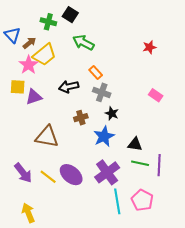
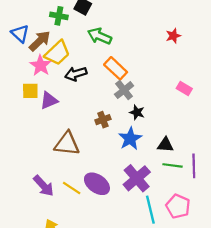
brown arrow: (29, 43) -> (40, 41), size x1.5
orange rectangle: (96, 73) -> (116, 68), size x1.5
black arrow: (69, 87) -> (76, 74), moved
gray cross: (102, 92) -> (124, 90), turned 36

